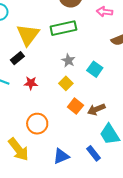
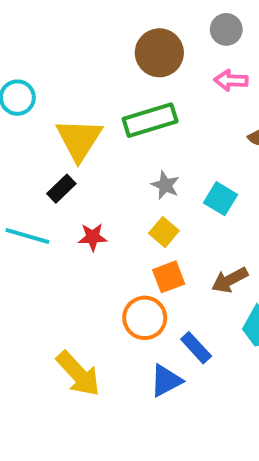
orange square: (75, 106) -> (169, 277), moved, turned 35
orange circle: (37, 124) -> (145, 318), moved
blue rectangle: (93, 153) -> (196, 348), moved

